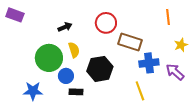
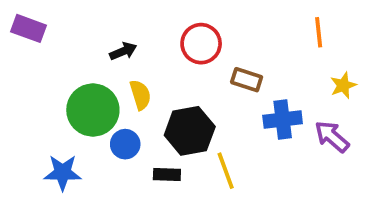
brown rectangle: (130, 42) -> (247, 80), size x0.7
yellow line: (140, 91) -> (226, 171), moved
black rectangle: (76, 92) -> (167, 174), moved

